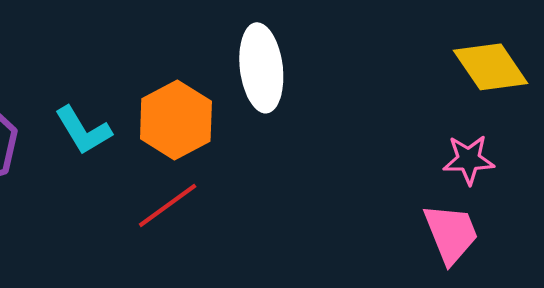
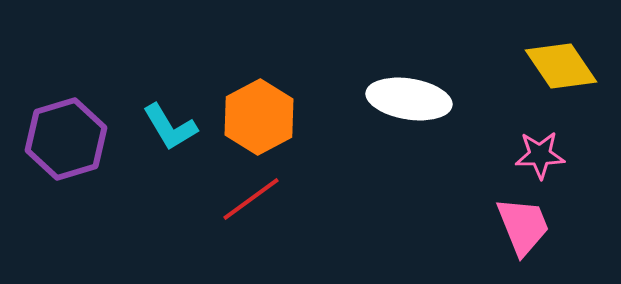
white ellipse: (261, 68) -> (409, 99), moved, turned -74

